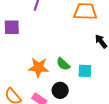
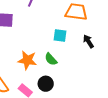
cyan square: (85, 71) -> (60, 35), moved

